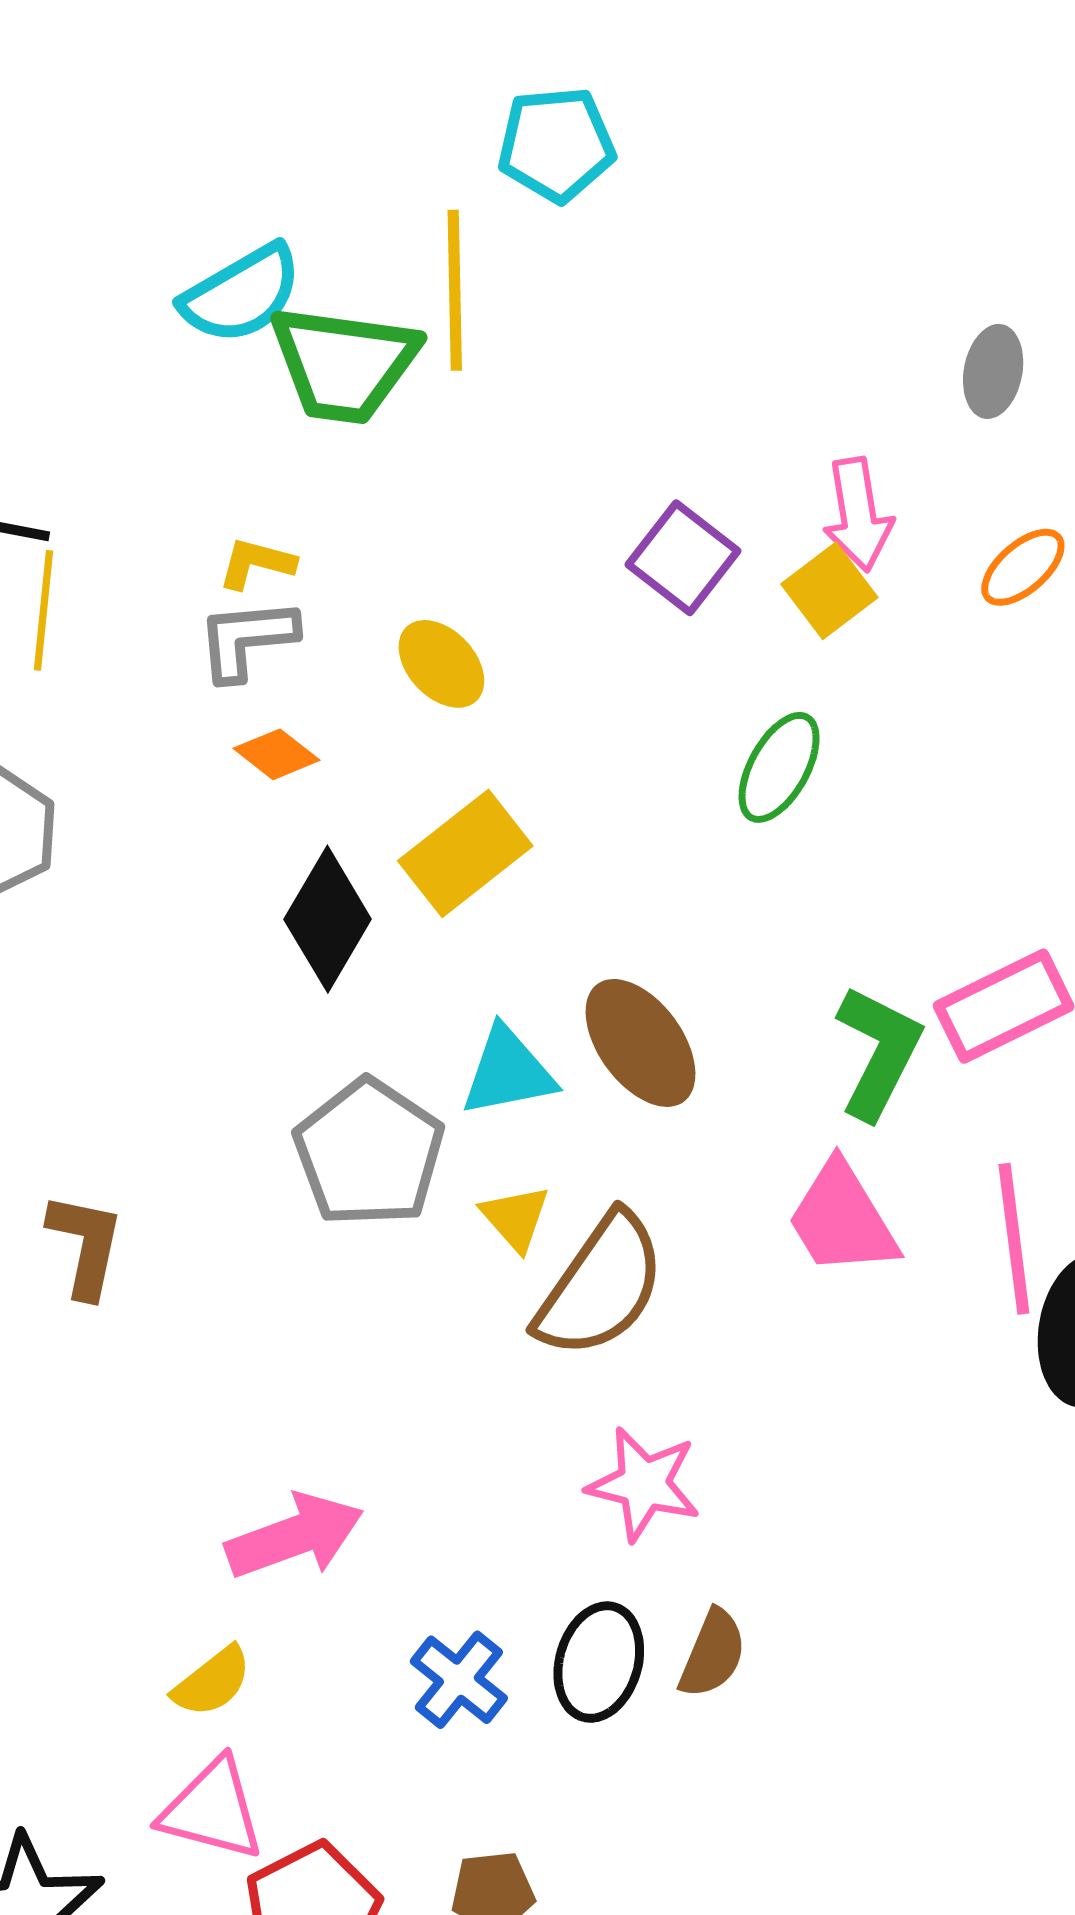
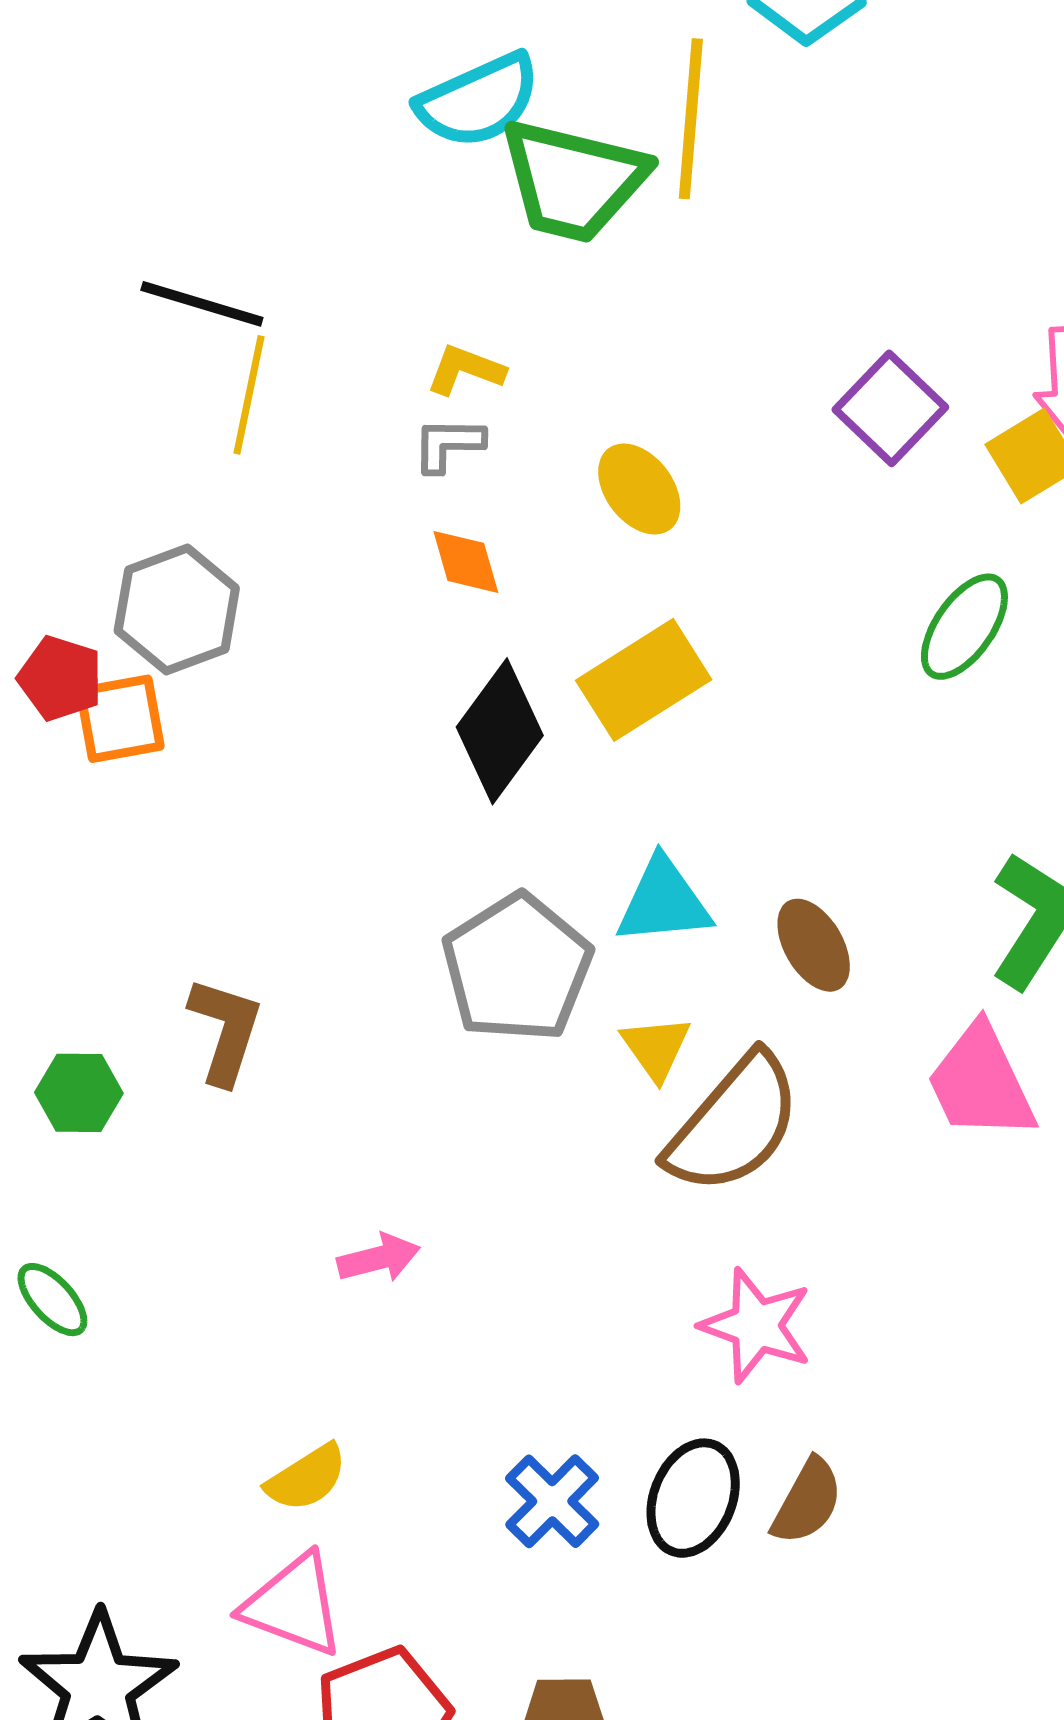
gray L-shape: (247, 639) -> (448, 444), size x0.7
orange diamond: (276, 754) -> (466, 562), turned 30
brown ellipse: (640, 1043) -> (814, 945), moved, size x0.7
pink arrow: (295, 1536) -> (379, 1258), moved, size x0.6

